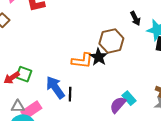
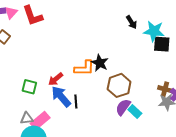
brown hexagon: (111, 41) -> (119, 85), moved
red arrow: (12, 78) -> (56, 79), moved
cyan rectangle: (129, 98) -> (135, 112), moved

